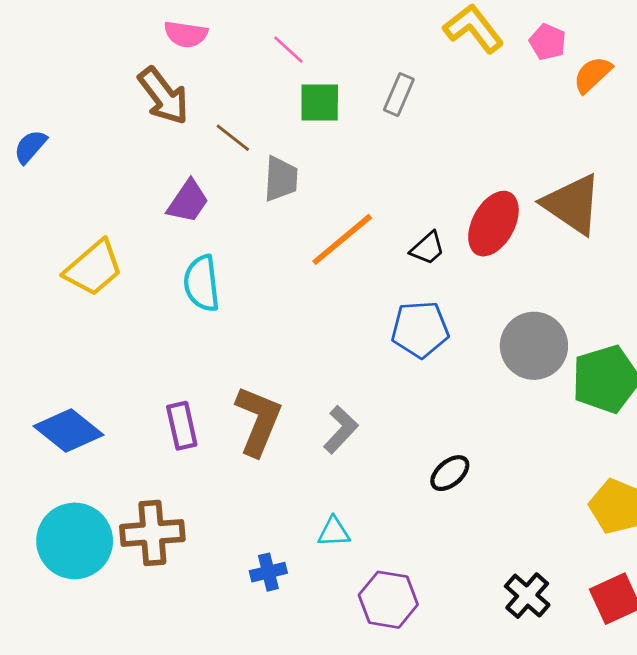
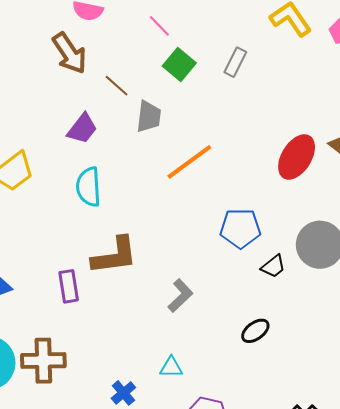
green square: (320, 103) -> (179, 64), turned 36
black trapezoid: (428, 248) -> (273, 266), moved
brown L-shape: (258, 421) -> (115, 256), moved, turned 57
blue cross: (268, 572) -> (123, 393), turned -30

